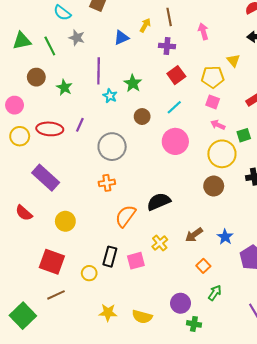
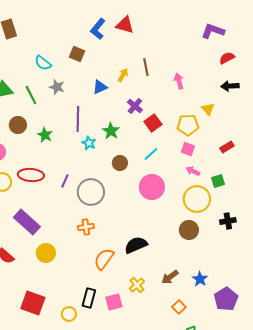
purple cross: (167, 46) -> (135, 106), moved, turned 35
purple line: (80, 125) -> (65, 181), moved
yellow circle: (65, 221) -> (46, 253), moved

